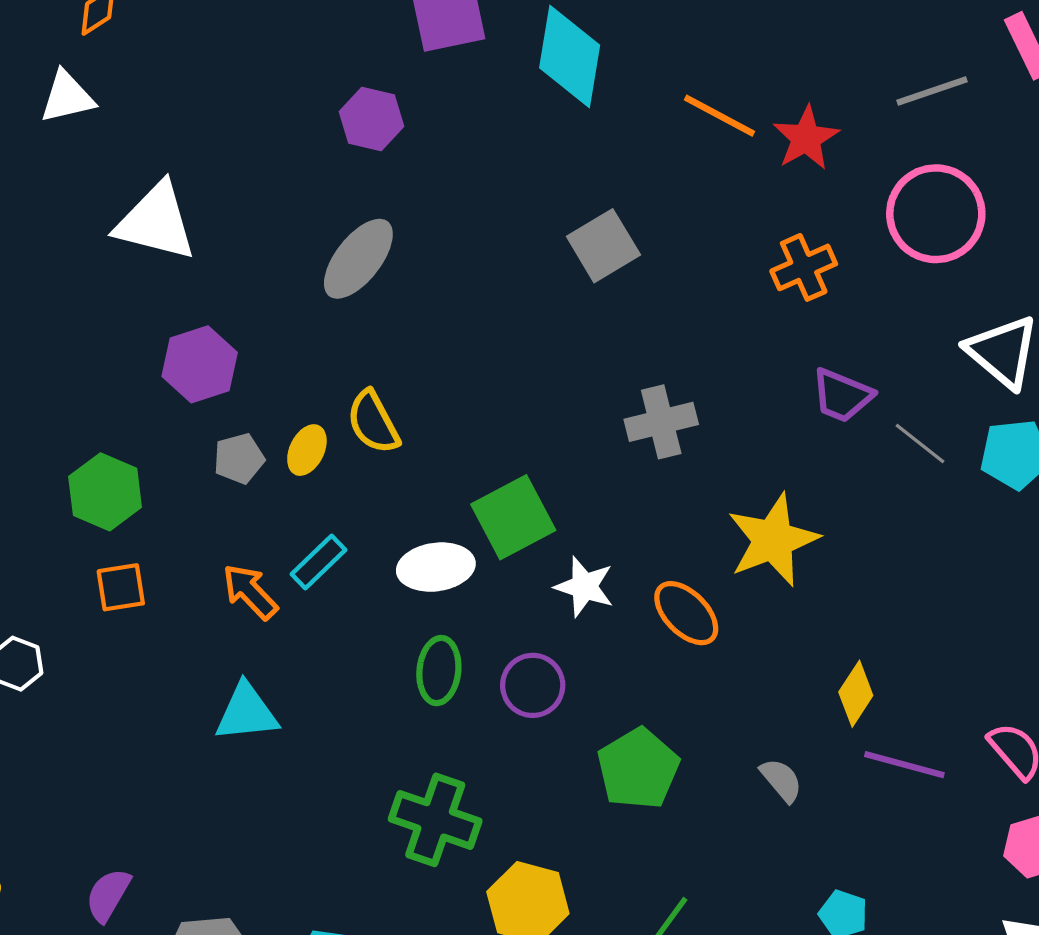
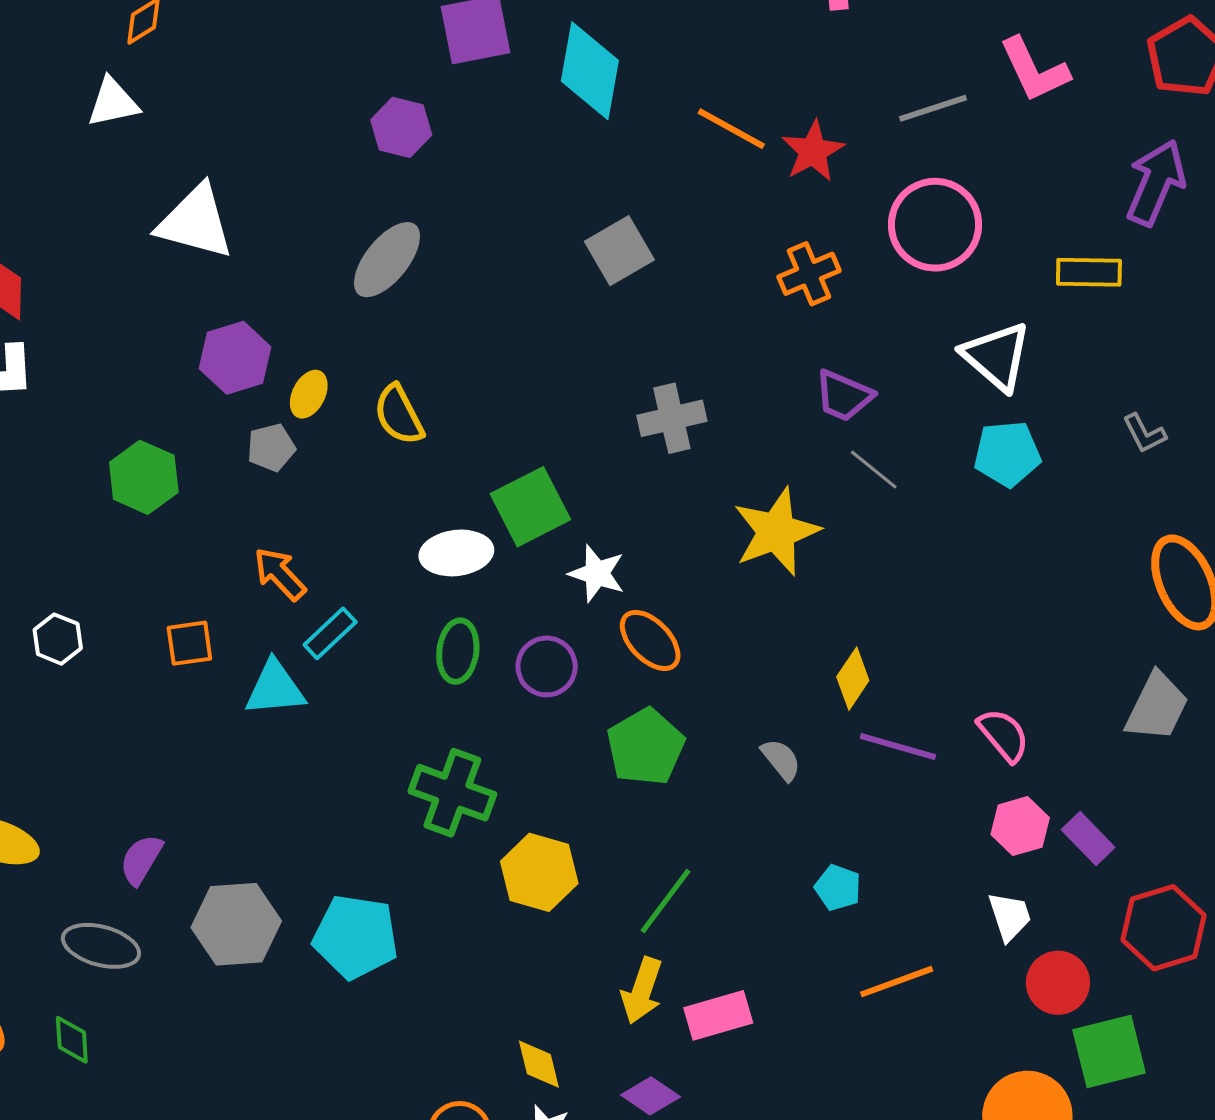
gray line: (920, 443) -> (874, 470), moved
yellow ellipse: (307, 450) -> (309, 394), moved
cyan rectangle: (318, 562) -> (330, 633), moved
orange square: (121, 587) -> (189, 643), moved
orange ellipse: (686, 613) -> (650, 640), moved

